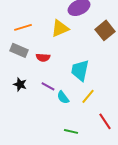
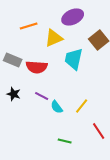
orange line: (23, 27) -> (29, 26), moved
red semicircle: (43, 57) -> (37, 67), size x1.5
cyan trapezoid: (80, 70) -> (74, 59), moved

